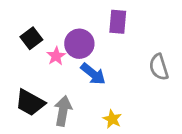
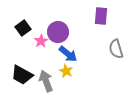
purple rectangle: (118, 22) -> (101, 16), moved
gray arrow: (63, 111) -> (46, 81), turned -30
yellow star: (112, 119) -> (66, 71), moved

